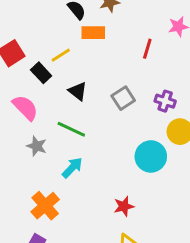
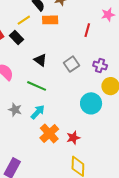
yellow line: (61, 55) -> (24, 20), moved
black rectangle: (41, 73) -> (17, 38), moved
gray star: (37, 146) -> (15, 110), moved
orange cross: (45, 206) -> (49, 133), moved

